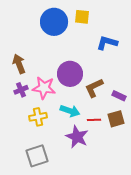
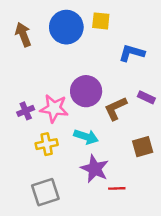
brown arrow: (19, 64) -> (23, 34), moved
purple rectangle: (119, 96) -> (146, 97), moved
red line: (94, 120) -> (117, 188), moved

